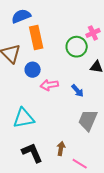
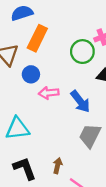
orange rectangle: (36, 37) -> (37, 38), turned 35
blue arrow: (77, 91) -> (80, 101), size x1.5

